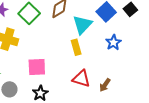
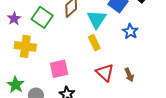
red triangle: (81, 79) -> (105, 73), turned 36
brown arrow: (105, 85) -> (129, 75), turned -48

